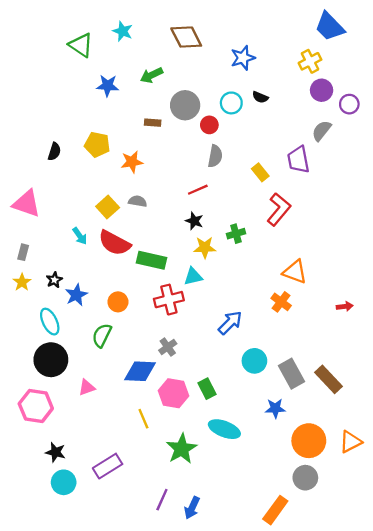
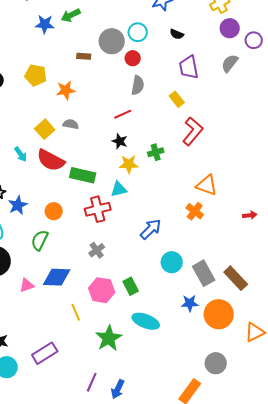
green arrow: (152, 75) -> (71, 15), moved
cyan circle: (231, 103) -> (138, 32), moved
purple trapezoid: (298, 160) -> (189, 67), moved
blue diamond: (140, 371) -> (57, 277), moved
orange circle: (309, 441) -> (219, 314), moved

